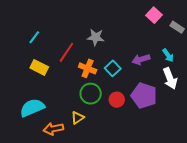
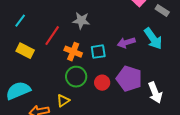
cyan arrow: (168, 55) -> (153, 39), size x1.6
cyan square: (113, 68) -> (98, 52), turned 35
white arrow: (170, 78) -> (155, 93), moved

